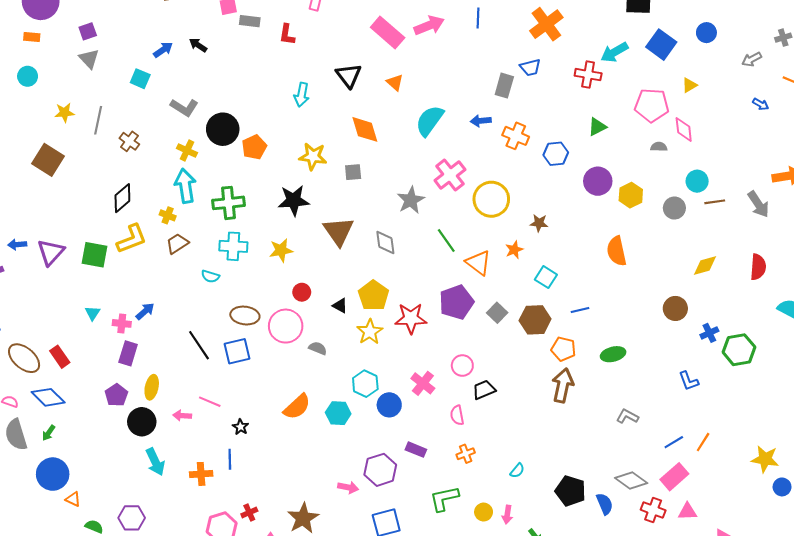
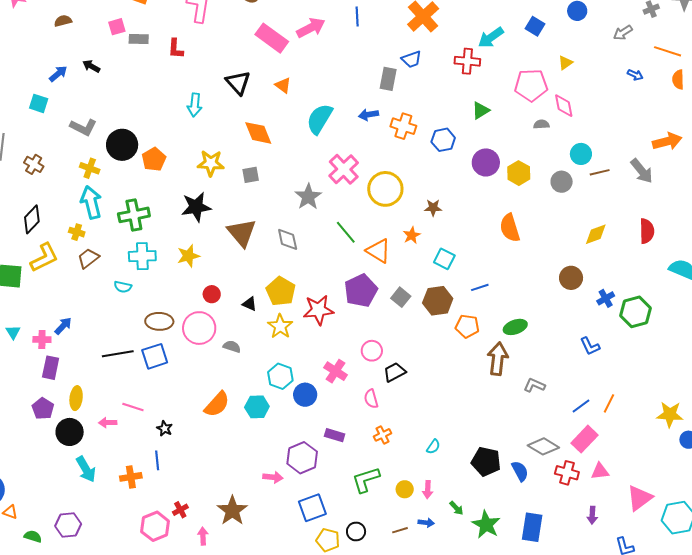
blue square: (661, 45) -> (535, 26), size x0.7
black line: (199, 345) -> (118, 354), turned -60
brown arrow: (563, 385) -> (498, 359), moved

